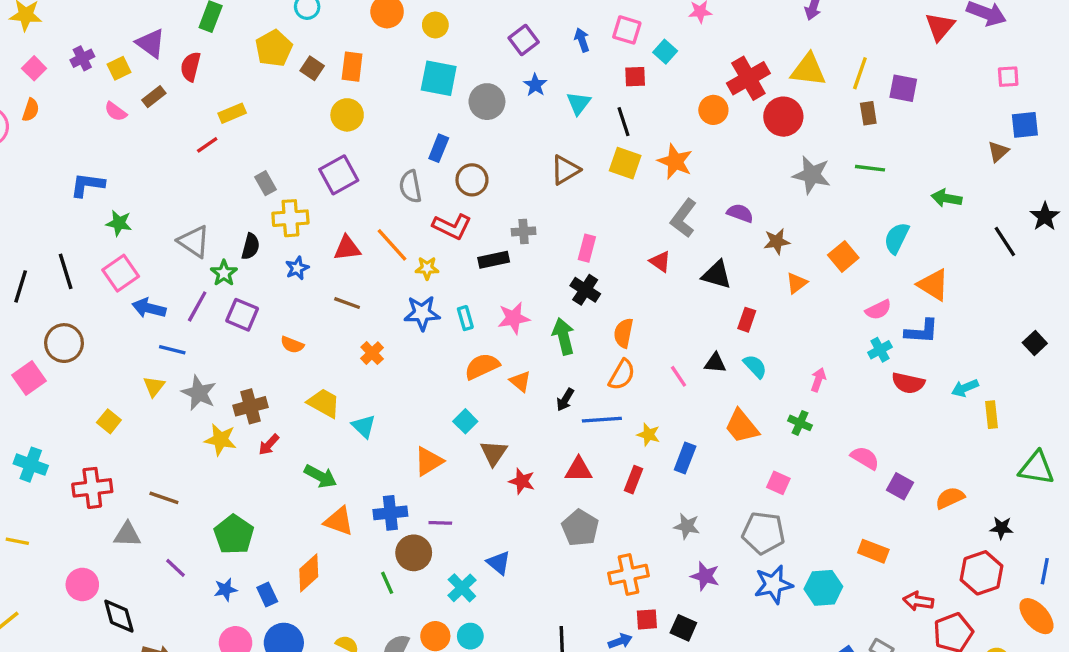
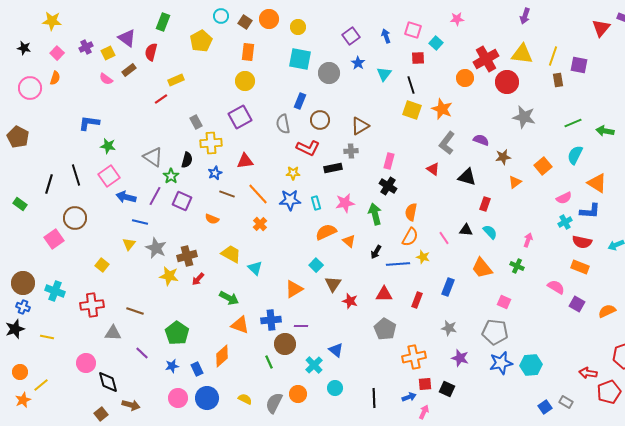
brown square: (312, 68) -> (245, 22), moved
green line: (870, 168) -> (573, 123), moved, turned -30
brown triangle: (565, 170) -> (360, 126), moved
orange line: (392, 245) -> (258, 194), moved
brown line: (347, 303) -> (227, 194), moved
yellow star: (648, 435) -> (423, 257), moved
orange rectangle: (873, 551) -> (580, 267), moved
cyan circle: (470, 636) -> (335, 388), moved

